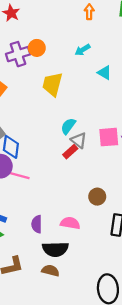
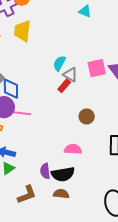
yellow trapezoid: (52, 84) -> (22, 31), moved
brown circle: (97, 197) -> (87, 116), moved
purple semicircle: (37, 224) -> (45, 171), moved

